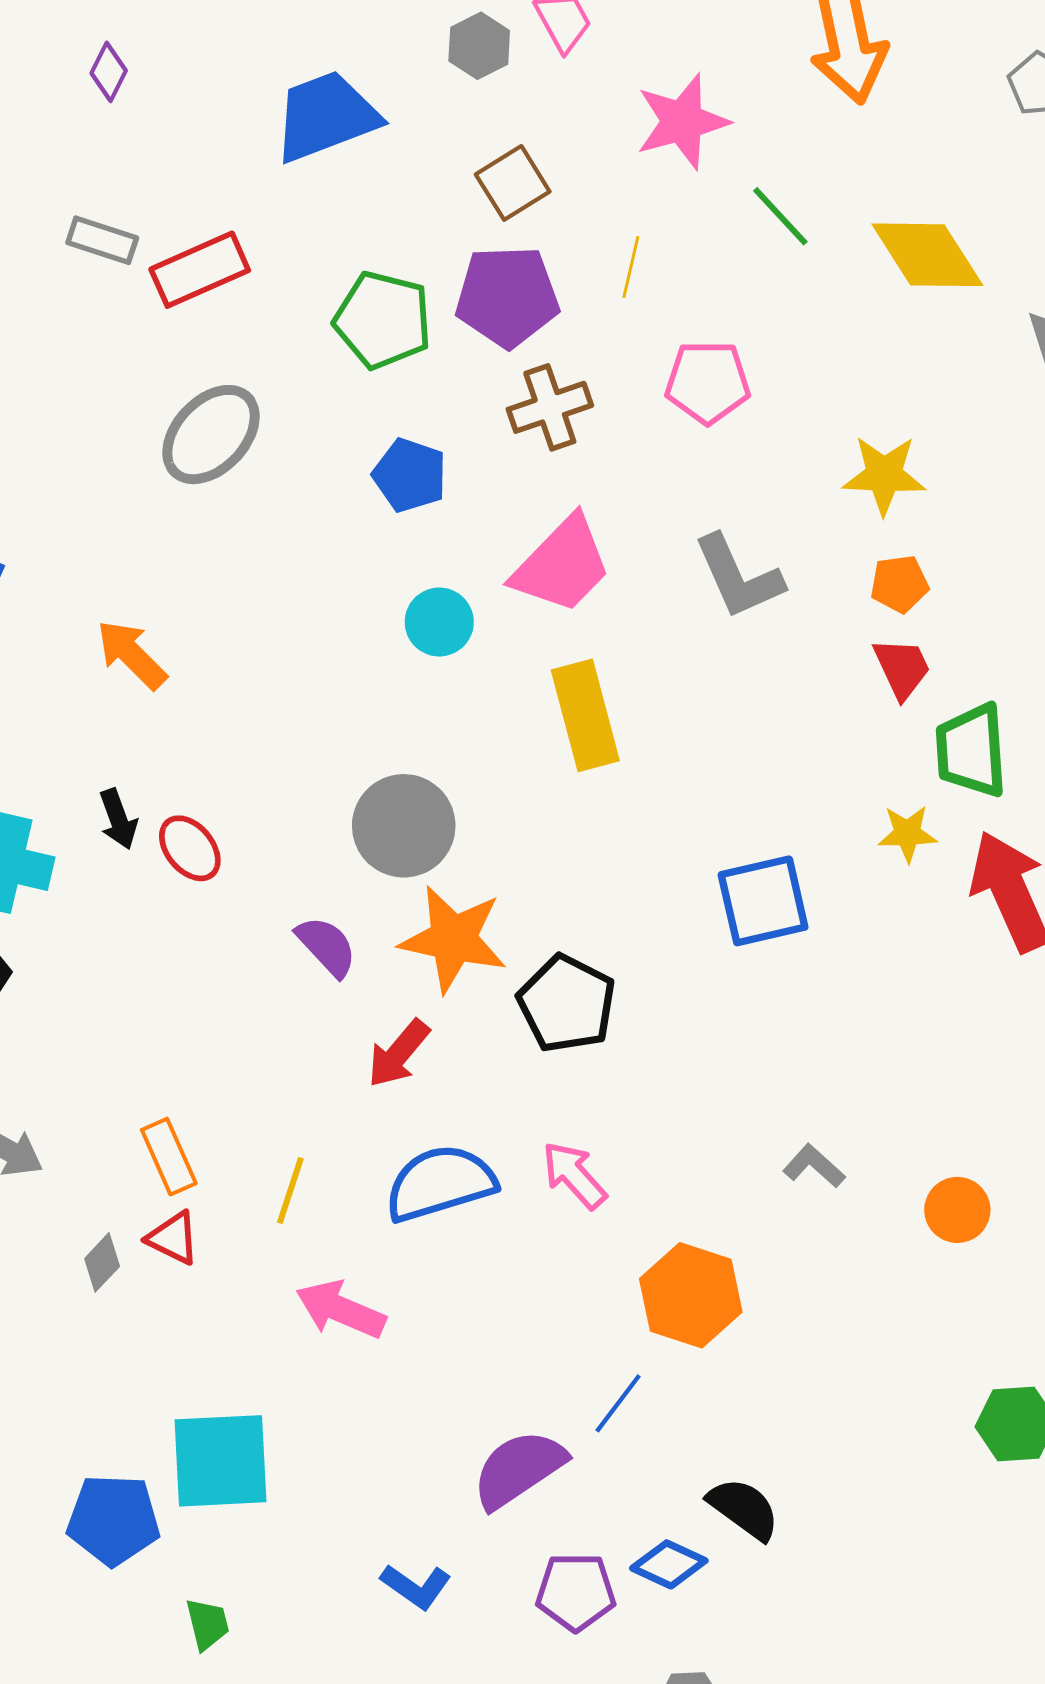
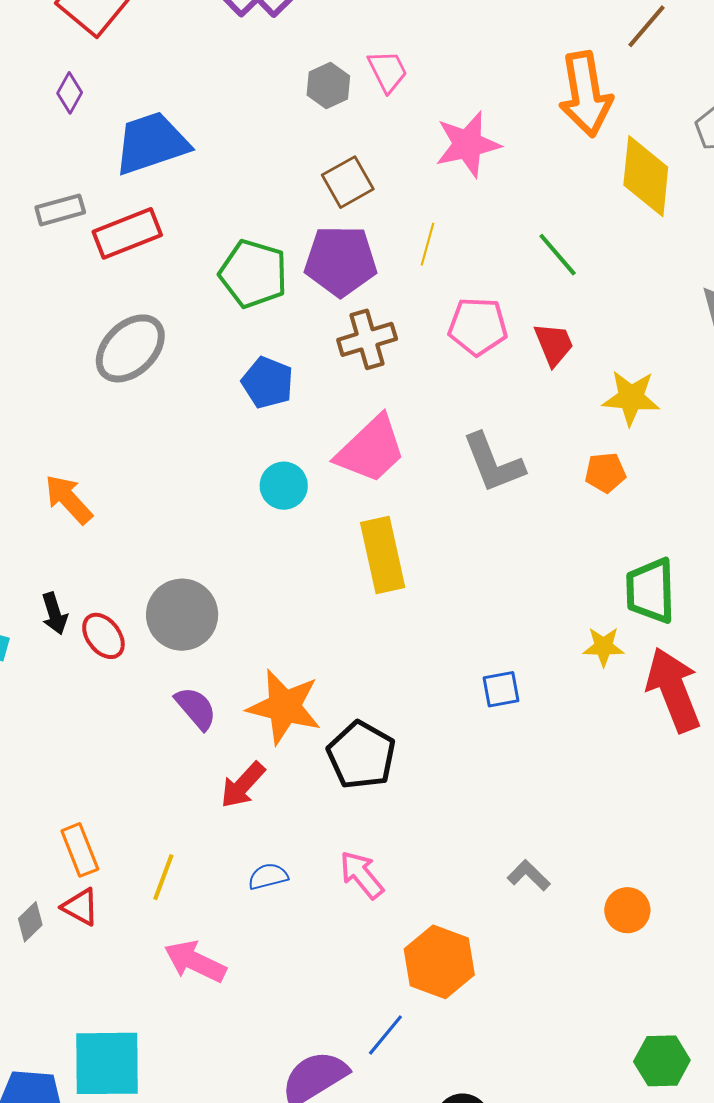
blue trapezoid: (326, 116) -> (151, 143), moved
green line: (780, 216) -> (558, 255), moved
gray rectangle: (102, 240) -> (60, 210), turned -36
yellow diamond: (927, 255) -> (646, 176), moved, turned 36
yellow star: (884, 475) -> (631, 398), moved
red trapezoid: (902, 668) -> (554, 344), moved
gray circle: (404, 826) -> (182, 615), moved
blue square: (763, 901) -> (501, 689), size x0.6
blue semicircle: (440, 1183) -> (268, 876), size x0.5

